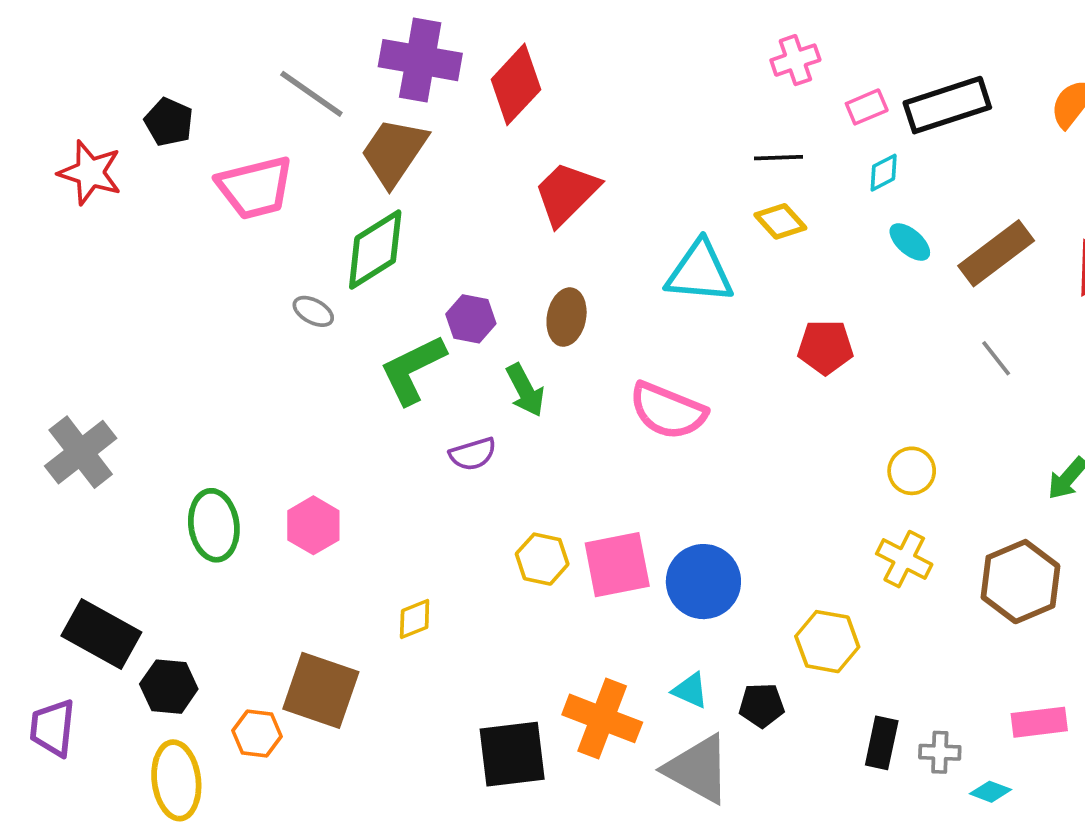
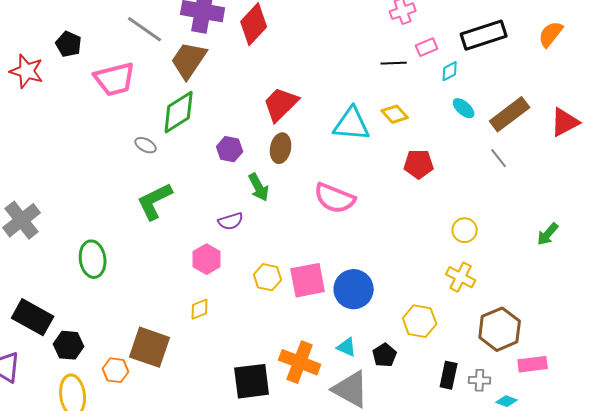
pink rectangle: (867, 107) -> (427, 47), moved
red trapezoid: (567, 193) -> (281, 104), moved
yellow diamond: (780, 221) -> (395, 114), moved
gray line: (996, 358) -> (499, 158), moved
green L-shape: (413, 370) -> (155, 201), moved
pink hexagon: (313, 525) -> (207, 259), moved
brown hexagon: (1020, 582) -> (500, 329), moved
black pentagon: (762, 705) -> (385, 355), turned -30

